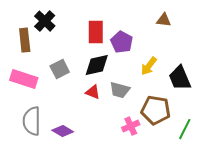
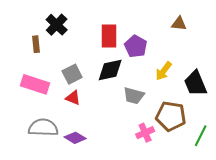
brown rectangle: (25, 40) -> (36, 44), size x0.7
red triangle: (93, 92) -> (73, 98), moved
gray semicircle: (32, 121) -> (43, 128), turned 92

